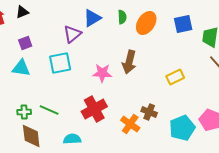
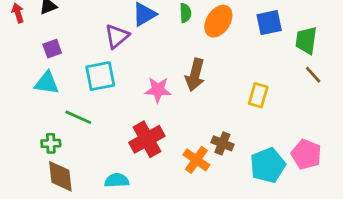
yellow rectangle: (175, 77) -> (258, 95), turned -48
green line: (49, 110) -> (78, 117), moved

